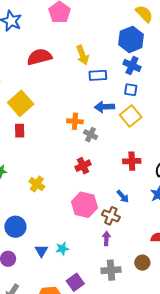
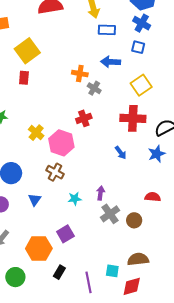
yellow square: (131, 116) -> (141, 85), moved
red cross: (132, 161) -> (133, 118), size x1.4
pink hexagon: (84, 205) -> (61, 143), moved
brown cross: (111, 216) -> (55, 172), moved
cyan star: (62, 249) -> (75, 199), moved
gray cross: (111, 270) -> (110, 214), moved, turned -36

